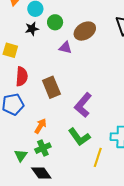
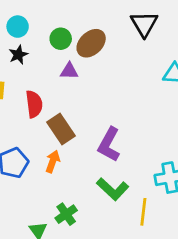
green circle: (55, 22) -> (61, 39), moved
red semicircle: (22, 76) -> (34, 104), moved
orange arrow: (40, 126) -> (53, 162), moved

